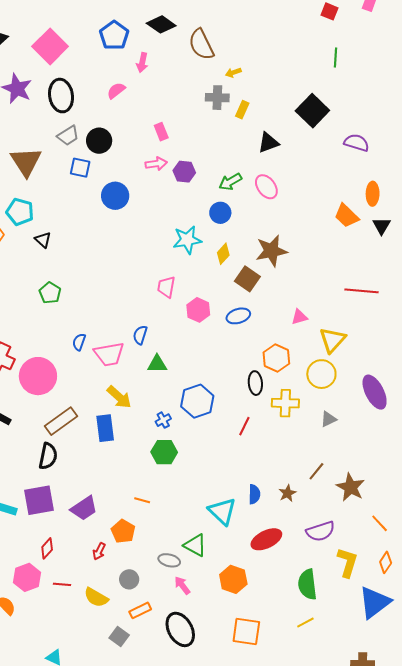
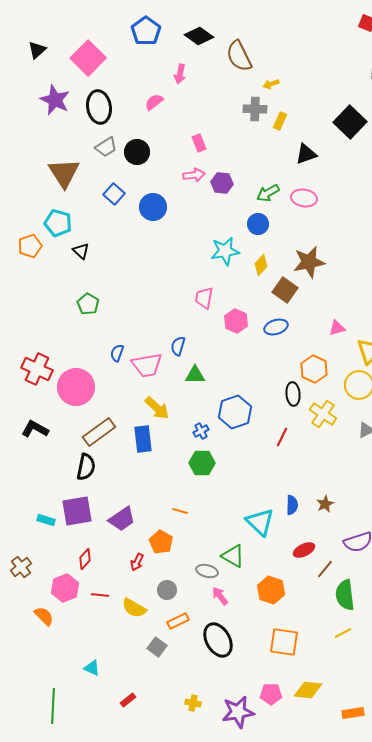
blue pentagon: (114, 35) -> (146, 31), moved
blue square: (80, 168) -> (114, 194), moved, turned 30
pink ellipse: (266, 187) -> (304, 198), turned -45
yellow cross: (285, 403) -> (323, 414), turned 32
brown line: (316, 471) -> (325, 569), moved
red ellipse: (266, 539) -> (304, 550), size x0.7

